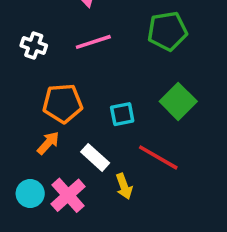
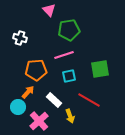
green pentagon: (167, 31) -> (69, 30), moved
pink line: (93, 42) -> (64, 55), moved
green square: (178, 101) -> (100, 69), turned 36
cyan circle: (30, 194) -> (18, 107), moved

